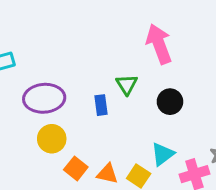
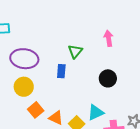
pink arrow: (159, 44) -> (109, 38), size x0.6
green triangle: (127, 84) -> (75, 51), moved

